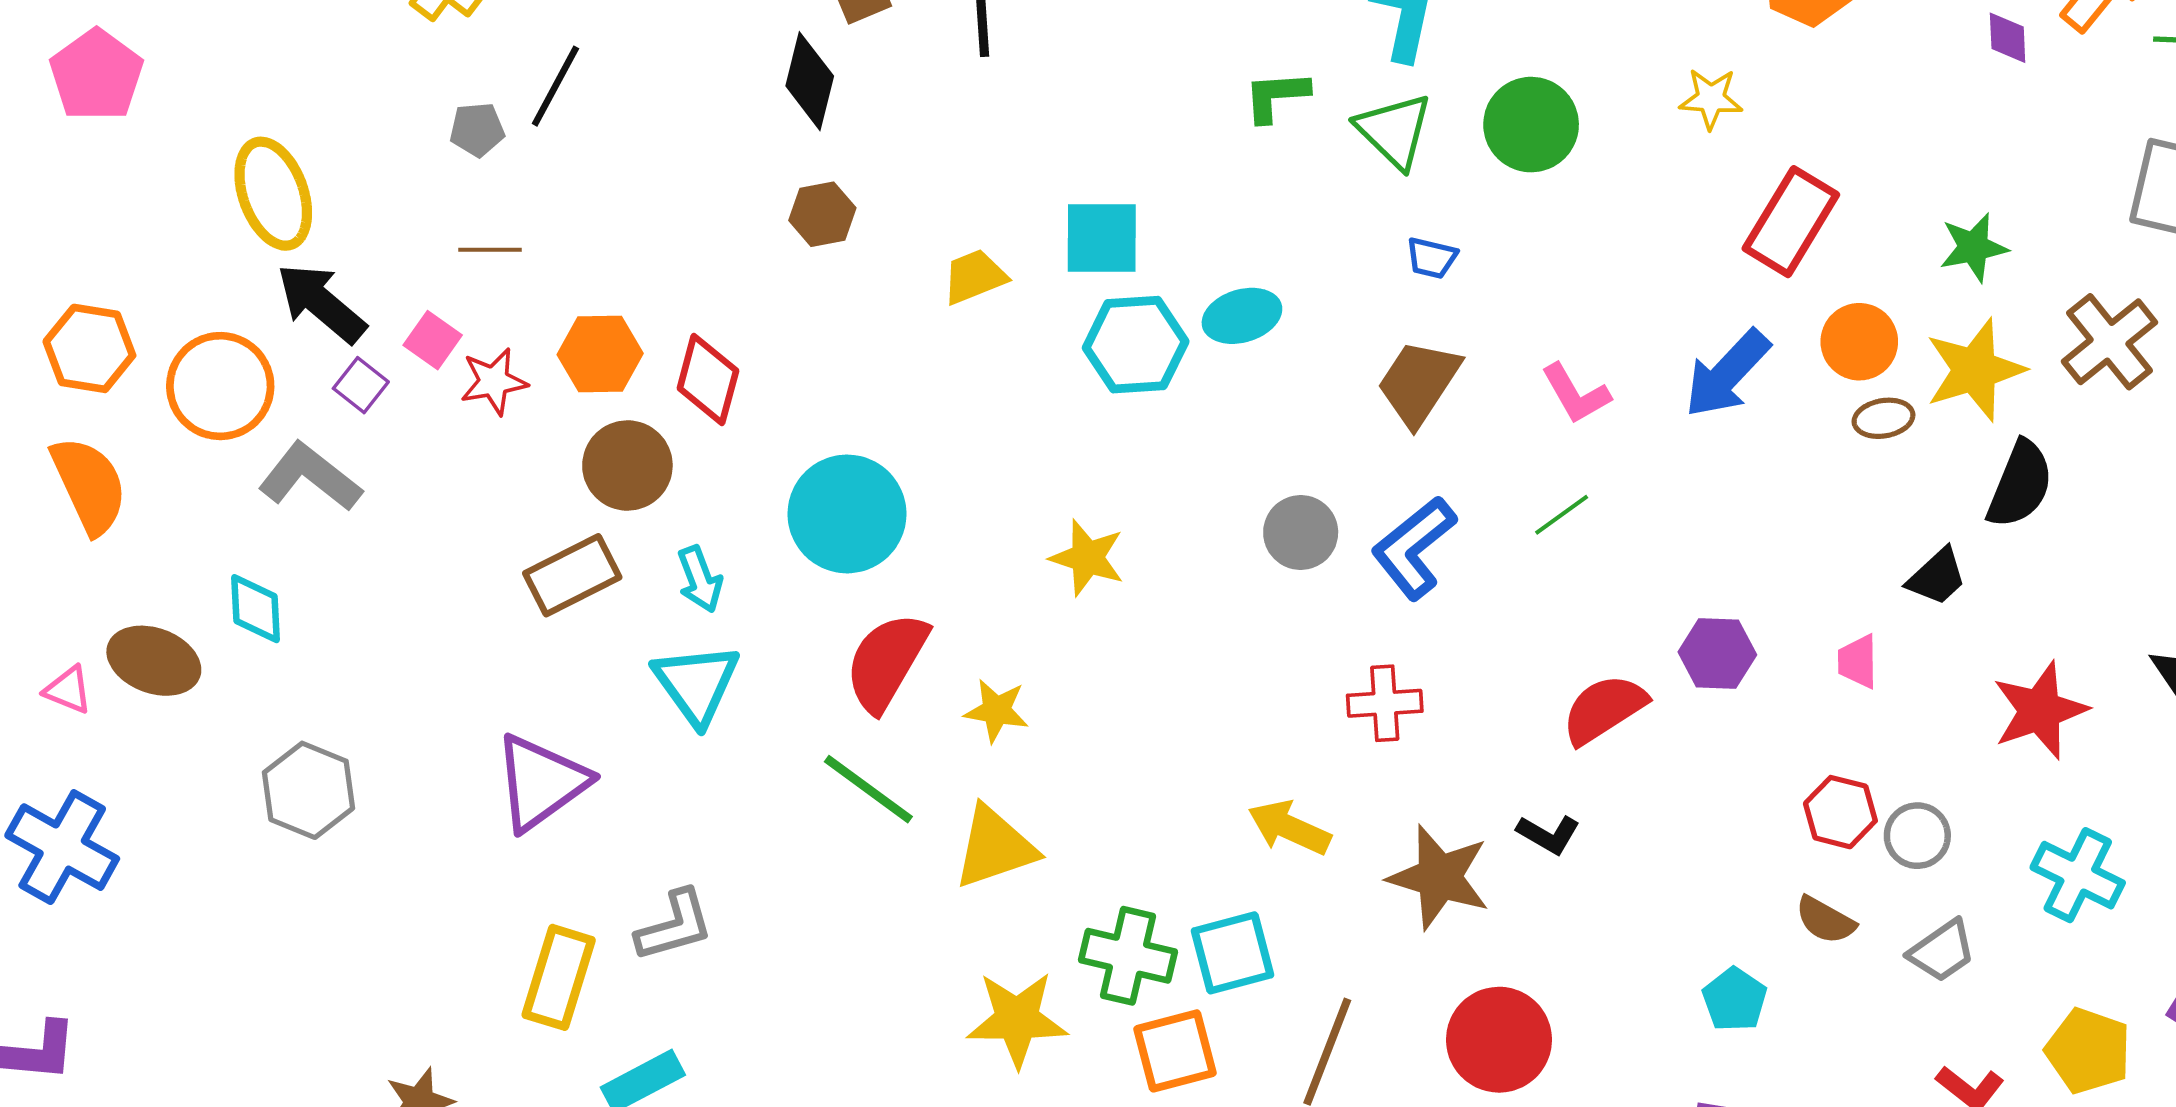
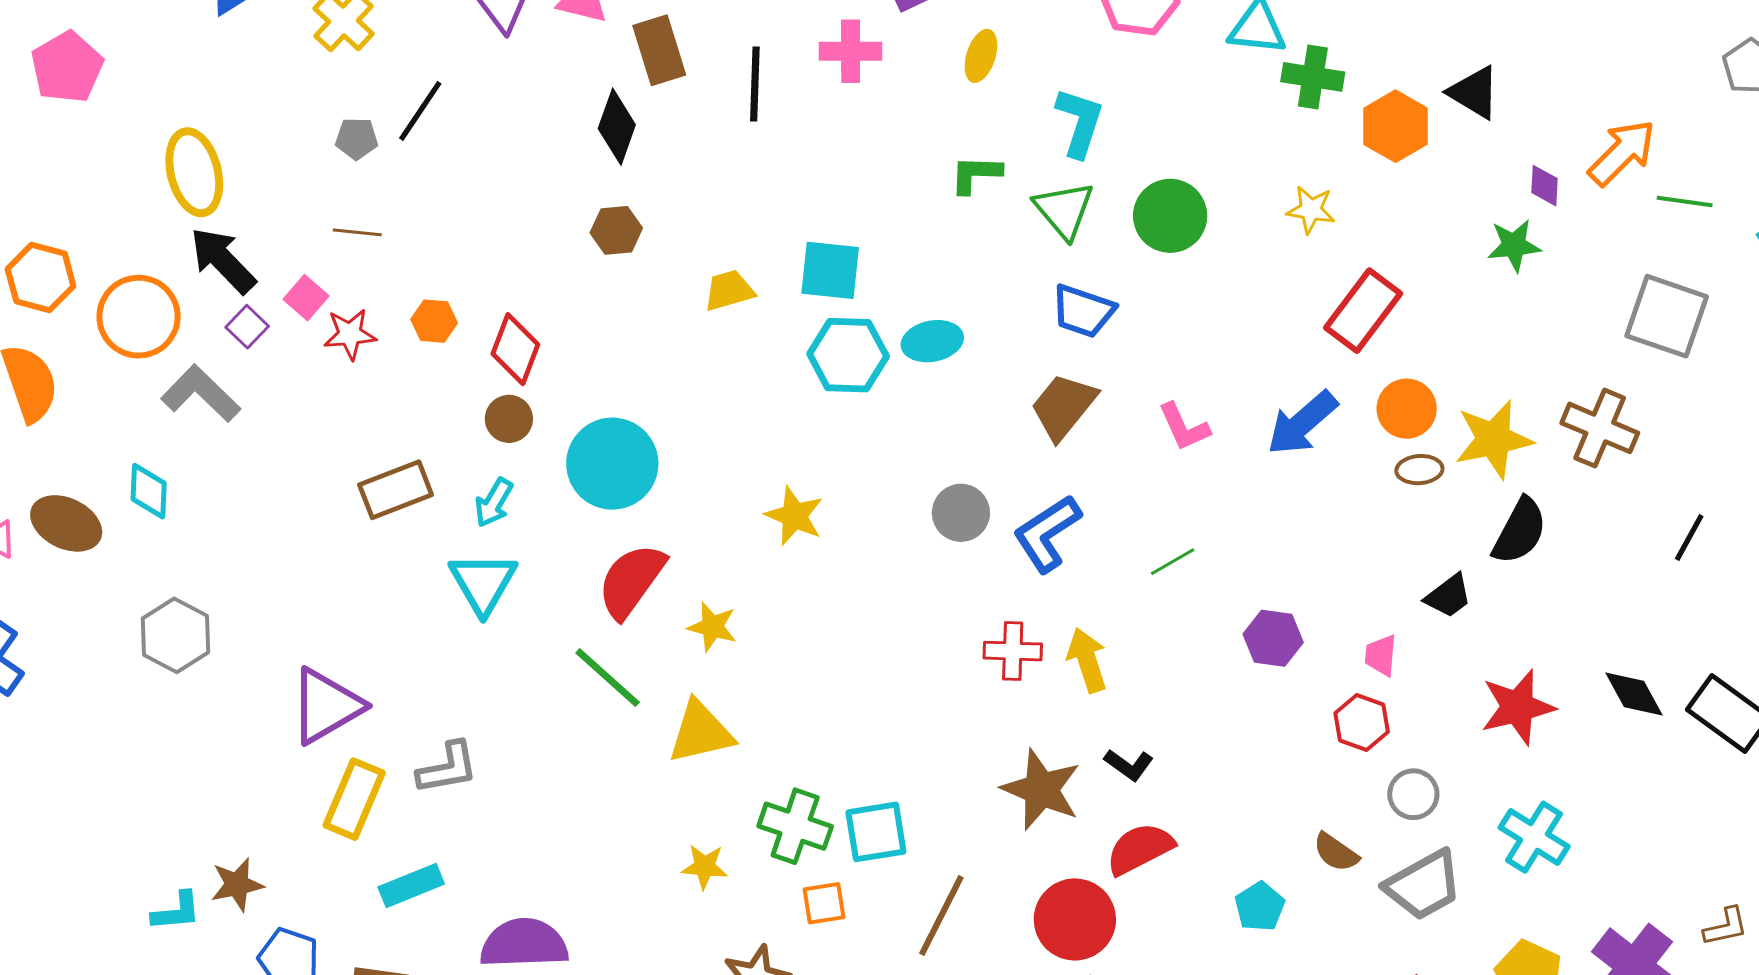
green star: (1973, 247) -> (1514, 245), moved
blue trapezoid: (1432, 258) -> (1083, 311), size x1.6
brown cross: (2110, 342) -> (1600, 428), turned -34
orange hexagon: (600, 354) -> (434, 321), size x0.7
brown circle: (627, 466) -> (509, 419), moved, size x0.7
green line: (1562, 515) -> (1173, 562), moved
cyan arrow: (700, 579) -> (494, 503), turned 45
red semicircle: (1604, 709) -> (1140, 849), moved
purple triangle: (541, 782) -> (326, 706), moved
red hexagon: (1840, 812) -> (1362, 722), moved
yellow arrow: (1289, 828) -> (1087, 660), moved, turned 42
gray trapezoid: (1942, 951) -> (1424, 885), size x1.5
yellow star: (1017, 1019) -> (705, 867), size x0.6
orange square: (1175, 1051) -> (824, 903), size x0.7

